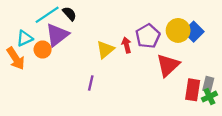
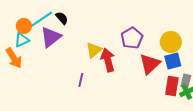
yellow circle: (178, 30) -> (171, 42), moved
blue square: (194, 32) -> (173, 61), moved, turned 30
red arrow: (127, 45) -> (108, 60), moved, size x1.6
orange circle: (43, 50) -> (24, 26), moved

